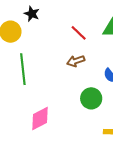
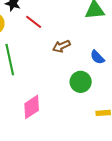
red line: (79, 33) -> (34, 22), moved

